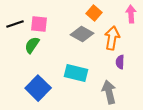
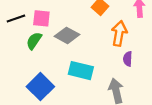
gray diamond: (82, 34) -> (67, 35), moved

